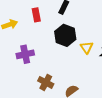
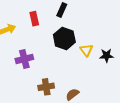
brown cross: (46, 82) -> (46, 87), turned -35

